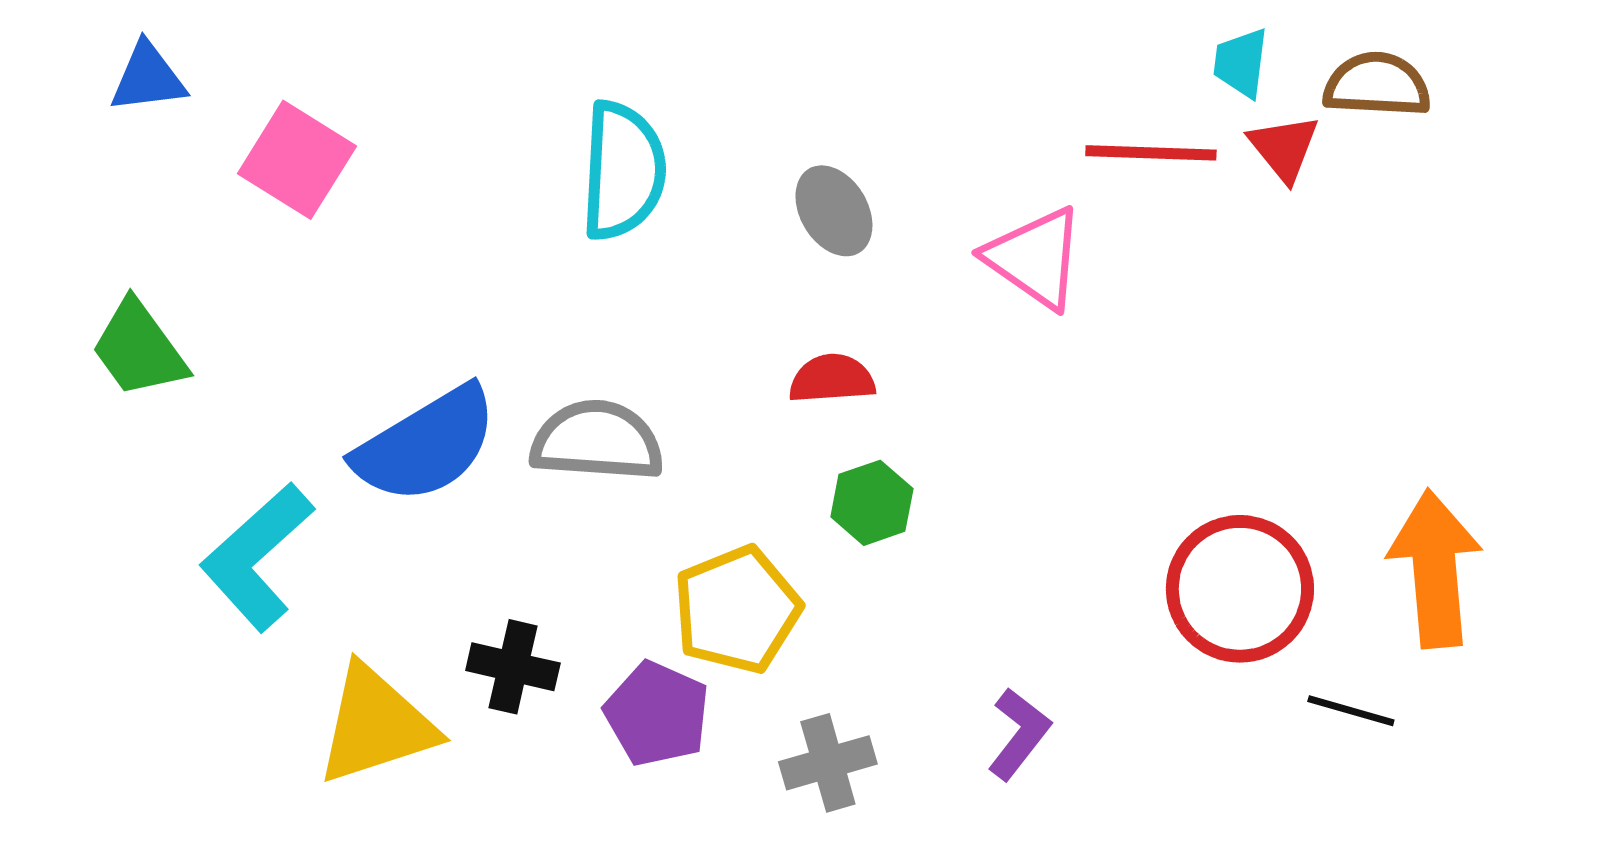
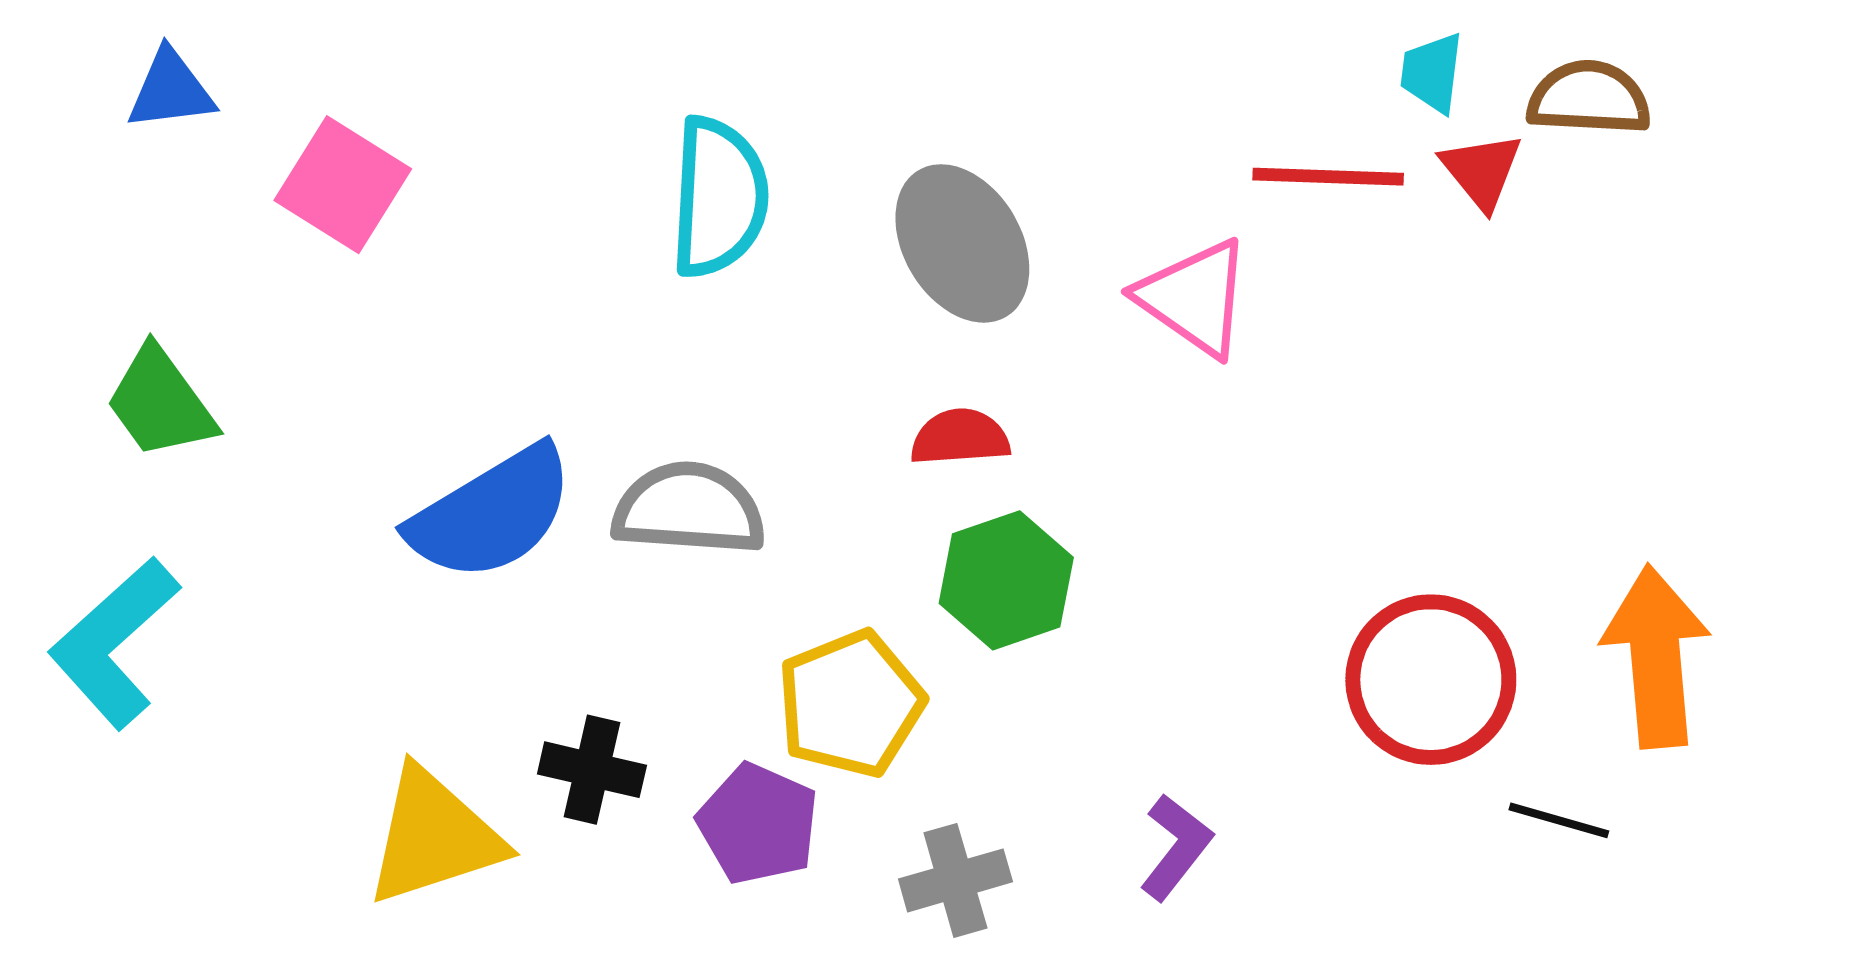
gray ellipse: (834, 211) -> (962, 243), size x1.5
green hexagon: (872, 503) -> (1006, 580), size x1.4
cyan L-shape: (257, 557) -> (114, 643), moved

